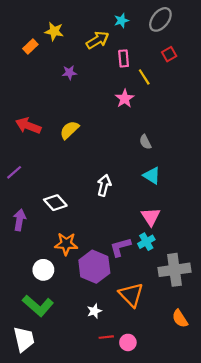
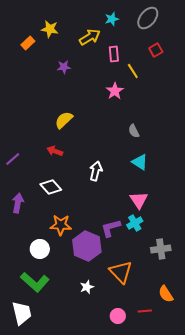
red arrow: (28, 126) -> (55, 151), moved, size x0.7
gray cross: (175, 270) -> (161, 249), size x0.7
red line: (106, 337) -> (145, 311), moved

